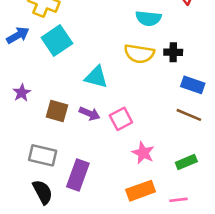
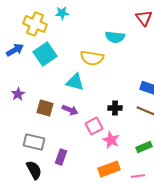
black cross: (173, 52) -> (115, 108), moved
yellow semicircle: (139, 54) -> (92, 58), moved
pink square: (121, 119) -> (94, 126), moved
purple rectangle: (78, 175) -> (61, 157), size x0.7

